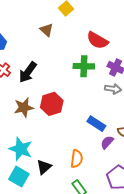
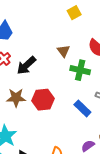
brown triangle: (47, 30) -> (63, 51), moved
blue rectangle: (96, 124) -> (82, 108), moved

